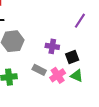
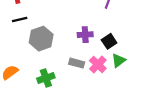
green triangle: (77, 76) -> (119, 60), turned -48

